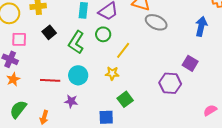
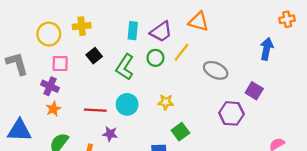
gray ellipse: (156, 22) -> (216, 70), moved
yellow line: (123, 50) -> (182, 52), moved
purple star: (71, 101) -> (110, 134), moved

